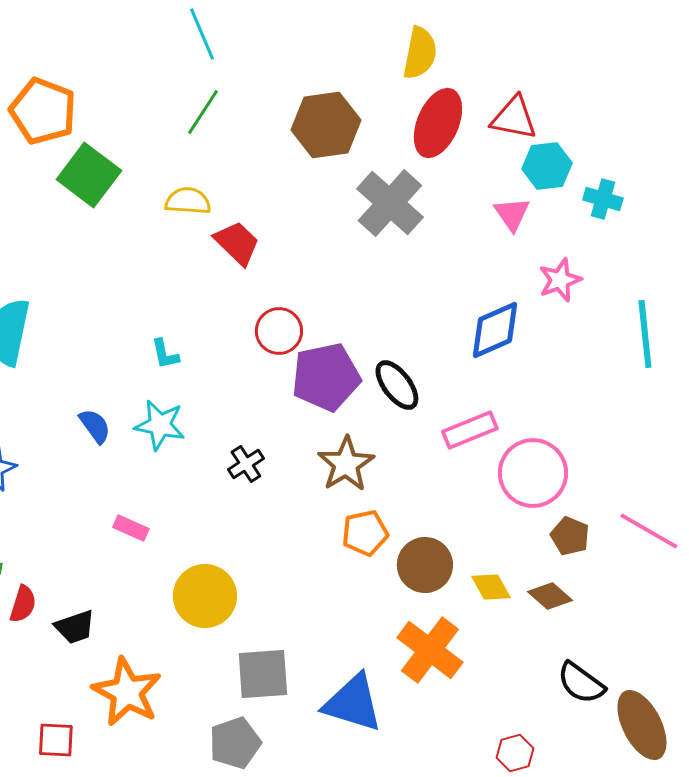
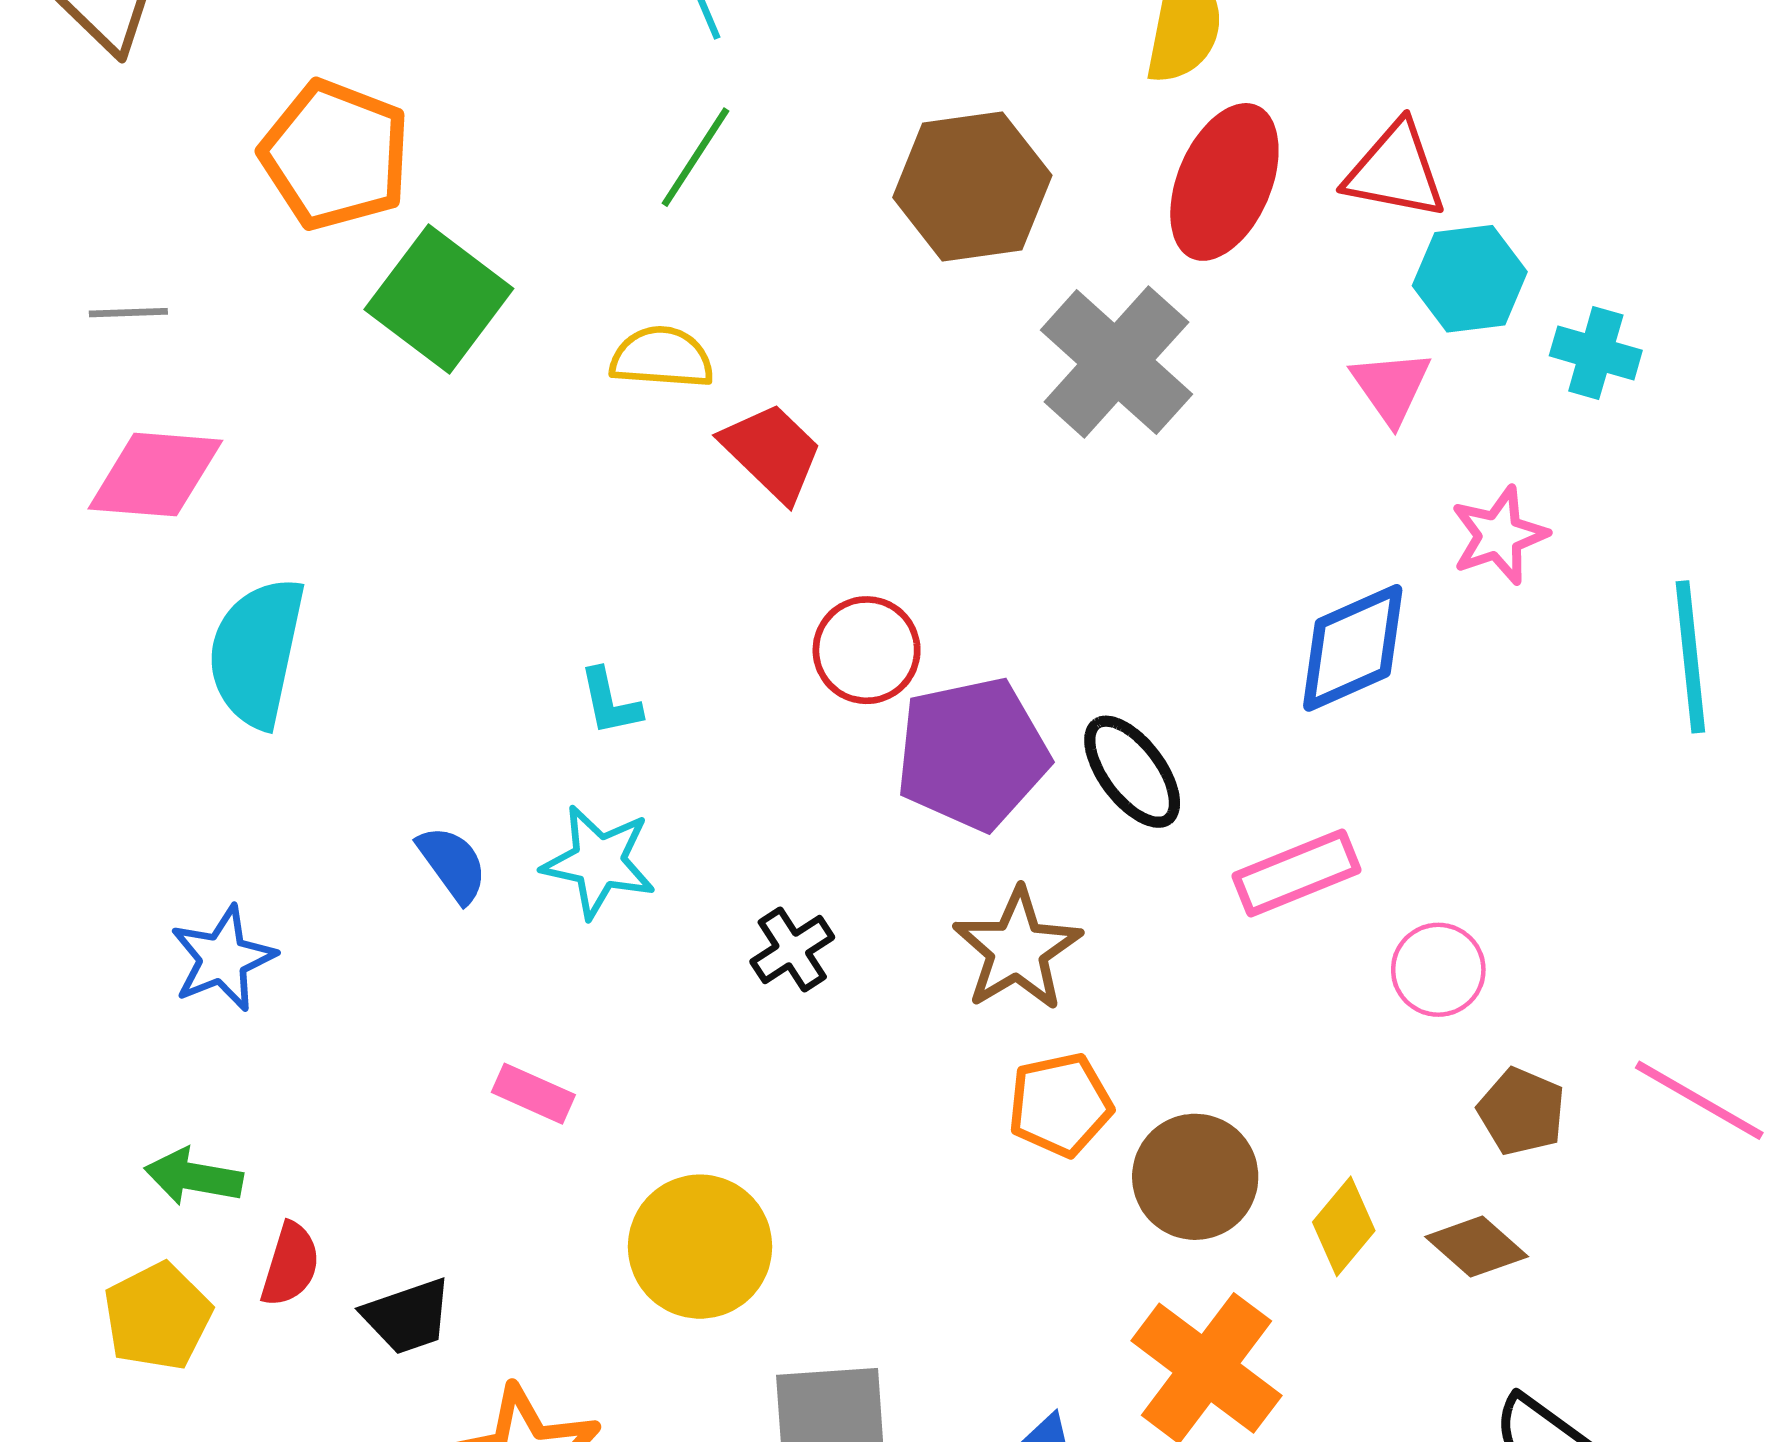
pink circle: (533, 473) -> (1438, 970), size x0.6
yellow diamond: (491, 587) -> (1344, 1226), turned 69

